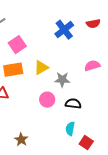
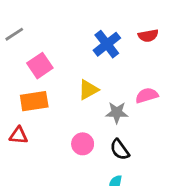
yellow triangle: (41, 68) -> (88, 90), moved
gray star: (62, 80) -> (117, 113), moved
black semicircle: (73, 104) -> (120, 150), turned -133

